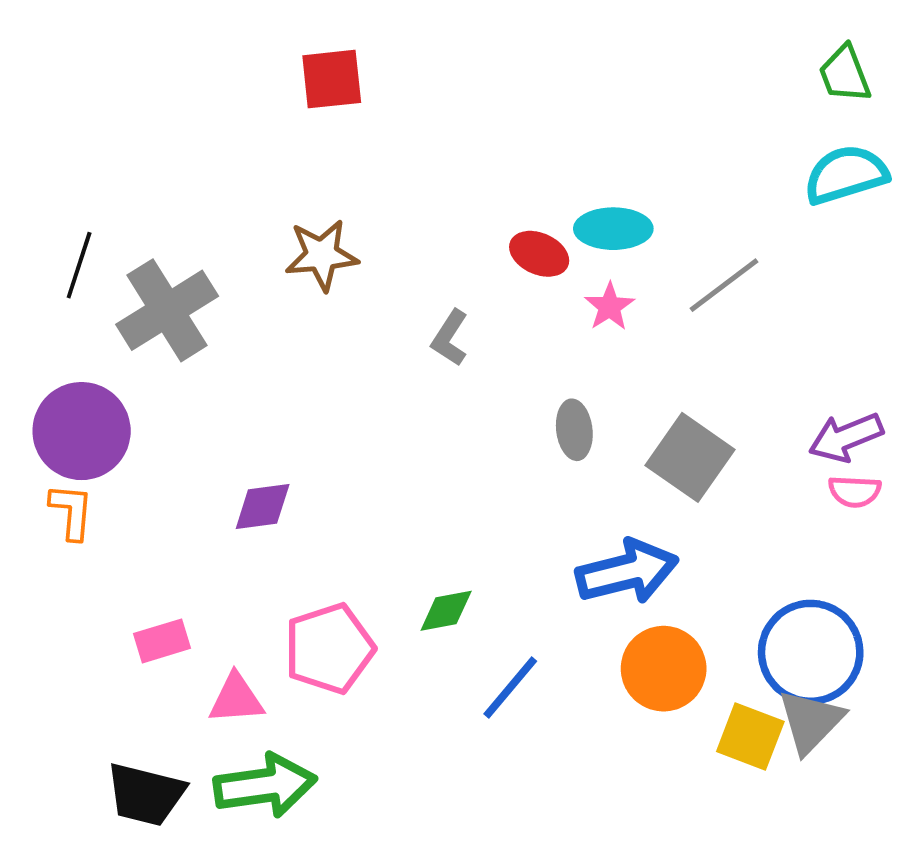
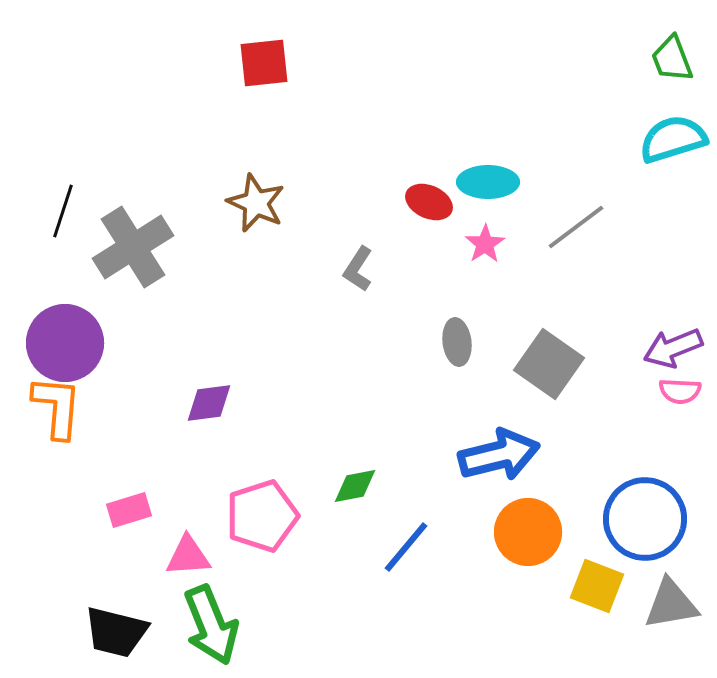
brown star: (322, 255) -> (256, 203), turned 30
orange L-shape: (71, 511) -> (57, 407), size x1.4
gray triangle: (811, 721) -> (671, 604), moved, turned 36
green arrow: (265, 786) -> (211, 625), turned 76

